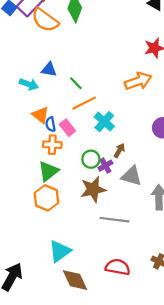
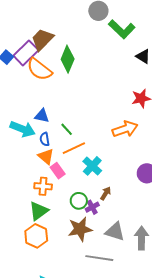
cyan arrow: (29, 84) -> (23, 129), size x1.4
orange triangle: (40, 115) -> (46, 156), moved
blue semicircle: (51, 124) -> (45, 139), moved
gray triangle: (131, 176) -> (115, 231), moved

